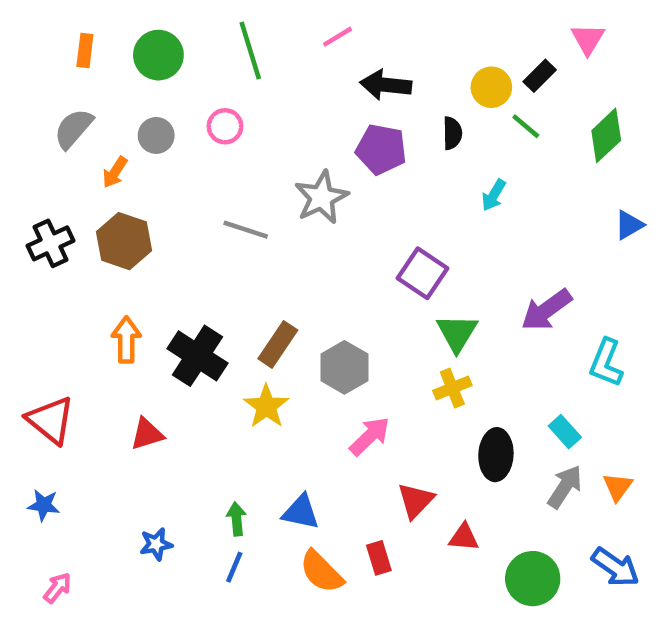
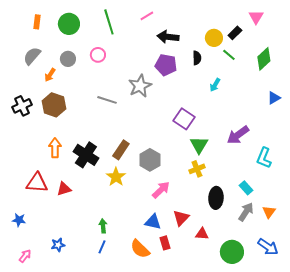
red triangle: (51, 420) -> (37, 183), moved, turned -35
blue triangle: (301, 512) -> (153, 222), moved
blue star: (156, 544) -> (58, 245), moved

